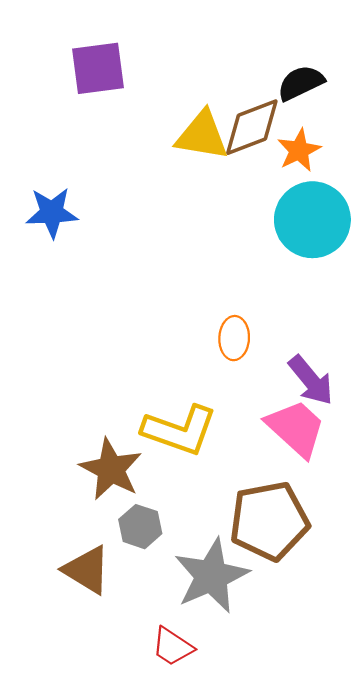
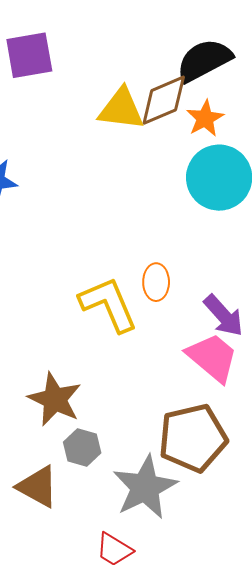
black semicircle: (301, 83) -> (204, 60), size x1.4
yellow L-shape: (180, 430) -> (108, 304), moved, turned -130

